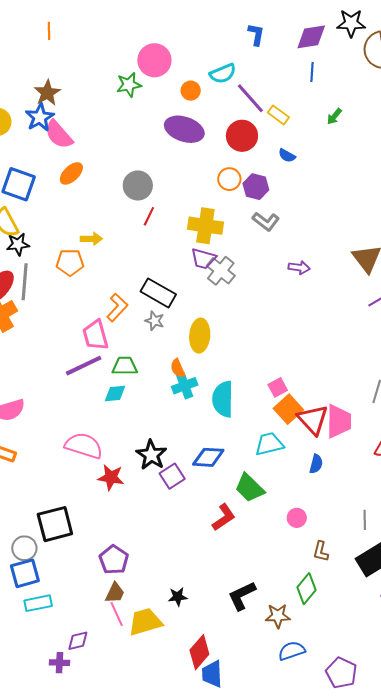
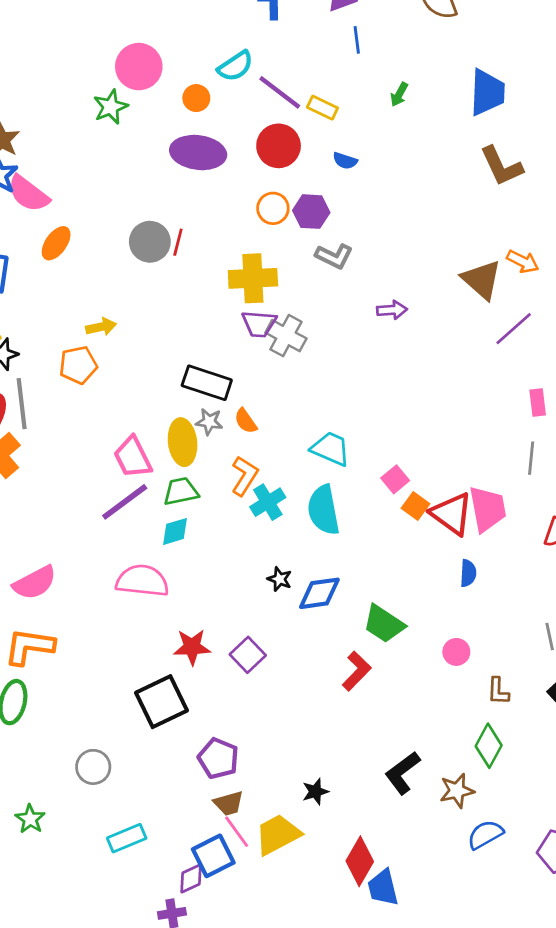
red line: (149, 216) -> (178, 242), moved
orange L-shape: (117, 307) -> (245, 476), moved
yellow ellipse: (200, 336) -> (183, 442), moved
orange semicircle: (178, 368) -> (246, 421), moved
orange square: (288, 409) -> (416, 506), size x0.7
cyan trapezoid: (269, 444) -> (331, 449), moved, turned 48
pink semicircle: (84, 446) -> (142, 581), moved
black star: (151, 455) -> (280, 579), moved, size x0.6
purple square: (172, 476) -> (248, 655), moved
black square: (55, 524) -> (162, 702), moved
blue square: (25, 573) -> (213, 856), moved
brown trapezoid: (115, 593) -> (229, 803), turned 60

